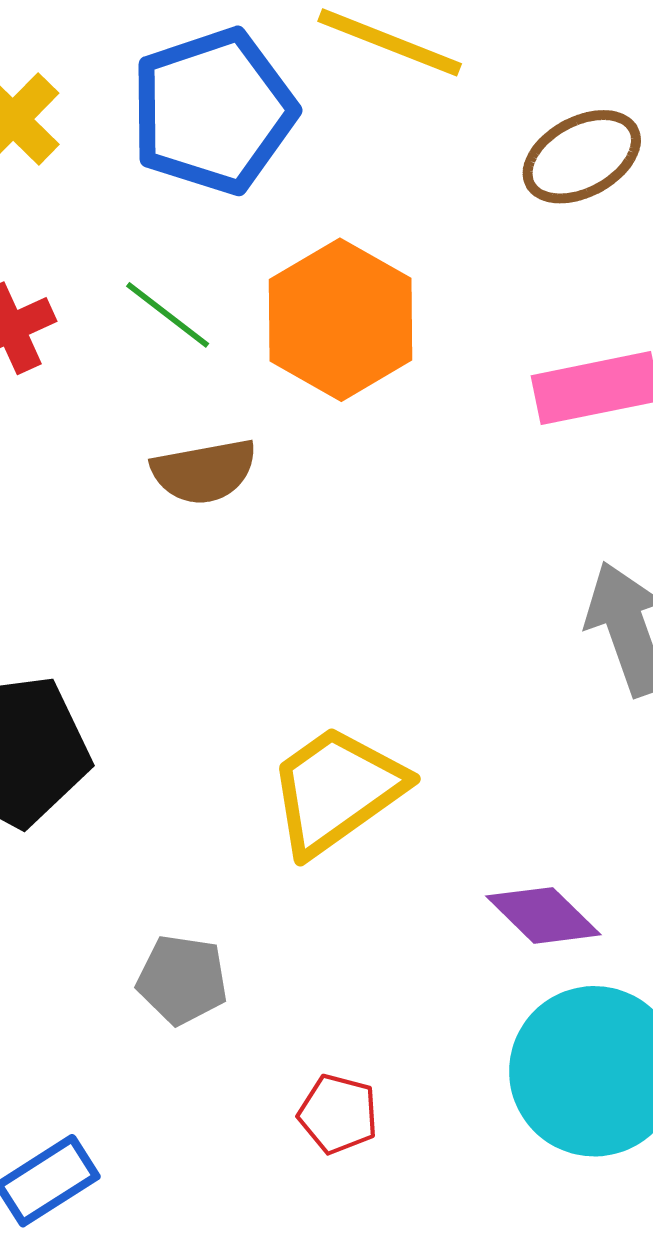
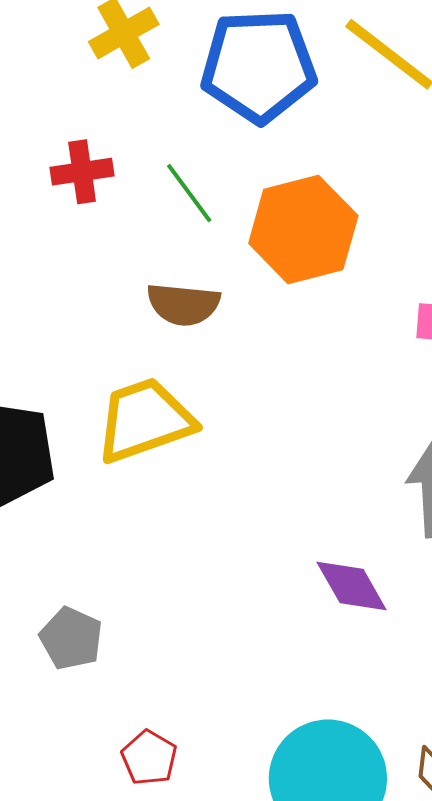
yellow trapezoid: (336, 790) -> (145, 420), moved
purple diamond: (543, 915) -> (352, 586), moved

